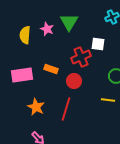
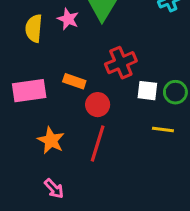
white square: (98, 44) -> (147, 91), moved
red circle: (74, 81) -> (98, 105), moved

